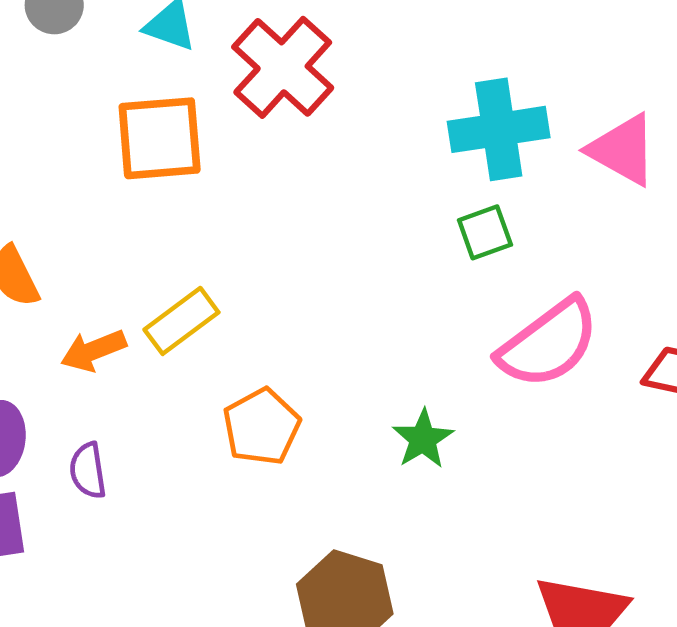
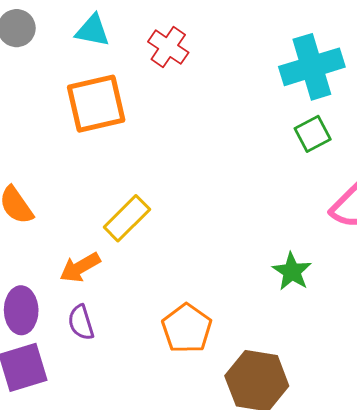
red cross: (283, 67) -> (168, 47), size x0.6
orange arrow: (93, 350) -> (80, 267), moved
orange pentagon: (262, 427) -> (187, 328), moved

